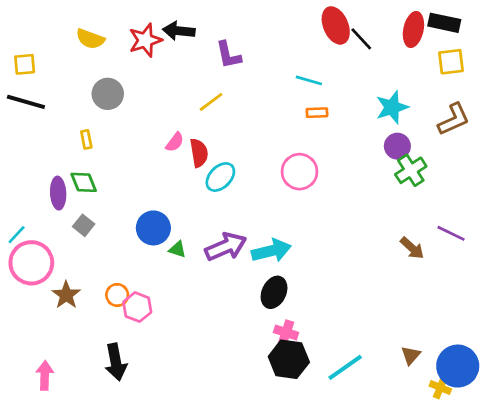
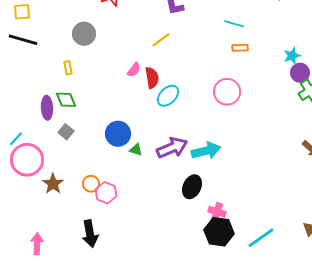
cyan star: (392, 107) -> (292, 56), moved, size x0.7
black ellipse: (274, 292) -> (192, 187), moved

